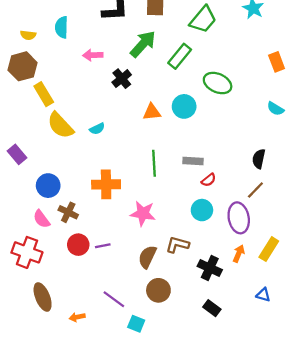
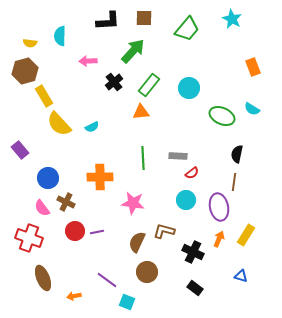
green rectangle: (180, 56) -> (149, 85), moved
green ellipse: (218, 83) -> (222, 116), moved
cyan circle: (184, 106) -> (189, 88), moved
brown line: (255, 190) -> (234, 182), turned -36

